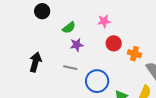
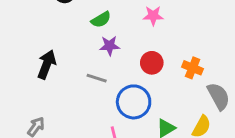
red circle: (114, 43) -> (152, 63), moved

